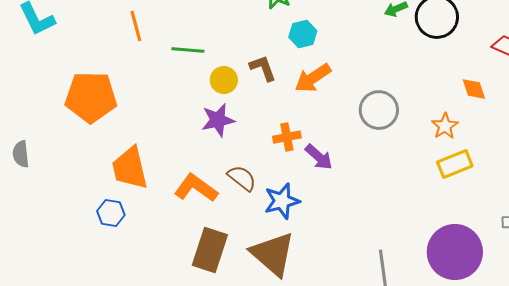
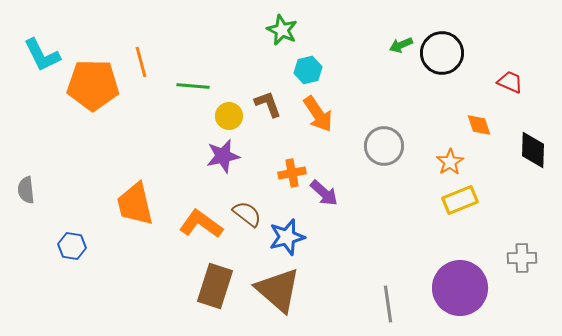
orange arrow: (313, 78) -> (318, 114), turned -90
orange pentagon: (91, 97) -> (93, 85), moved
blue hexagon: (111, 213) -> (72, 246), moved

